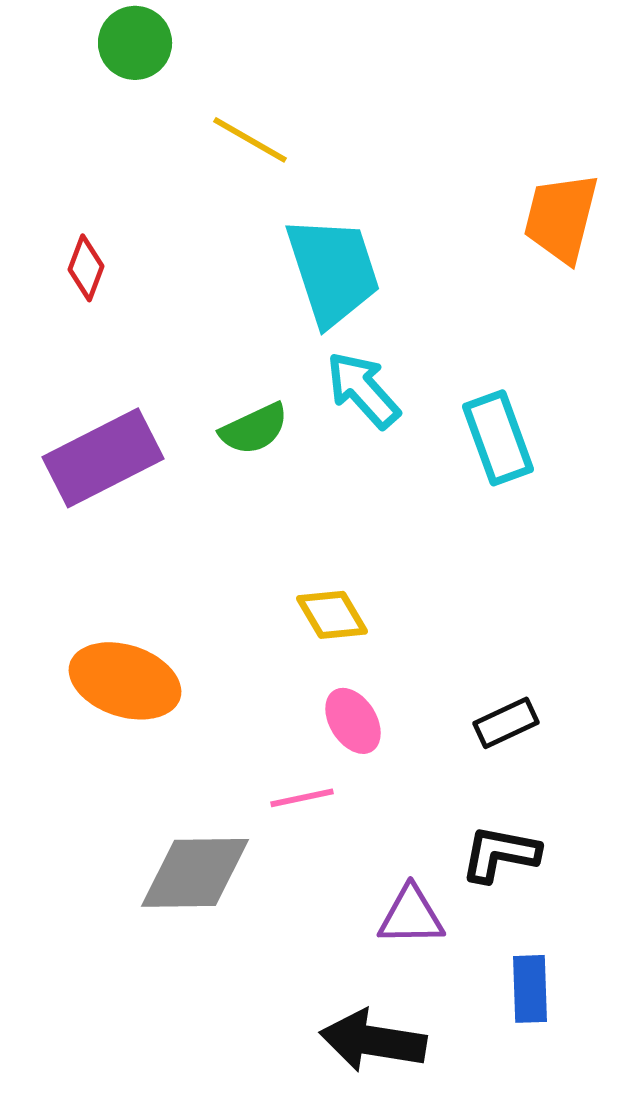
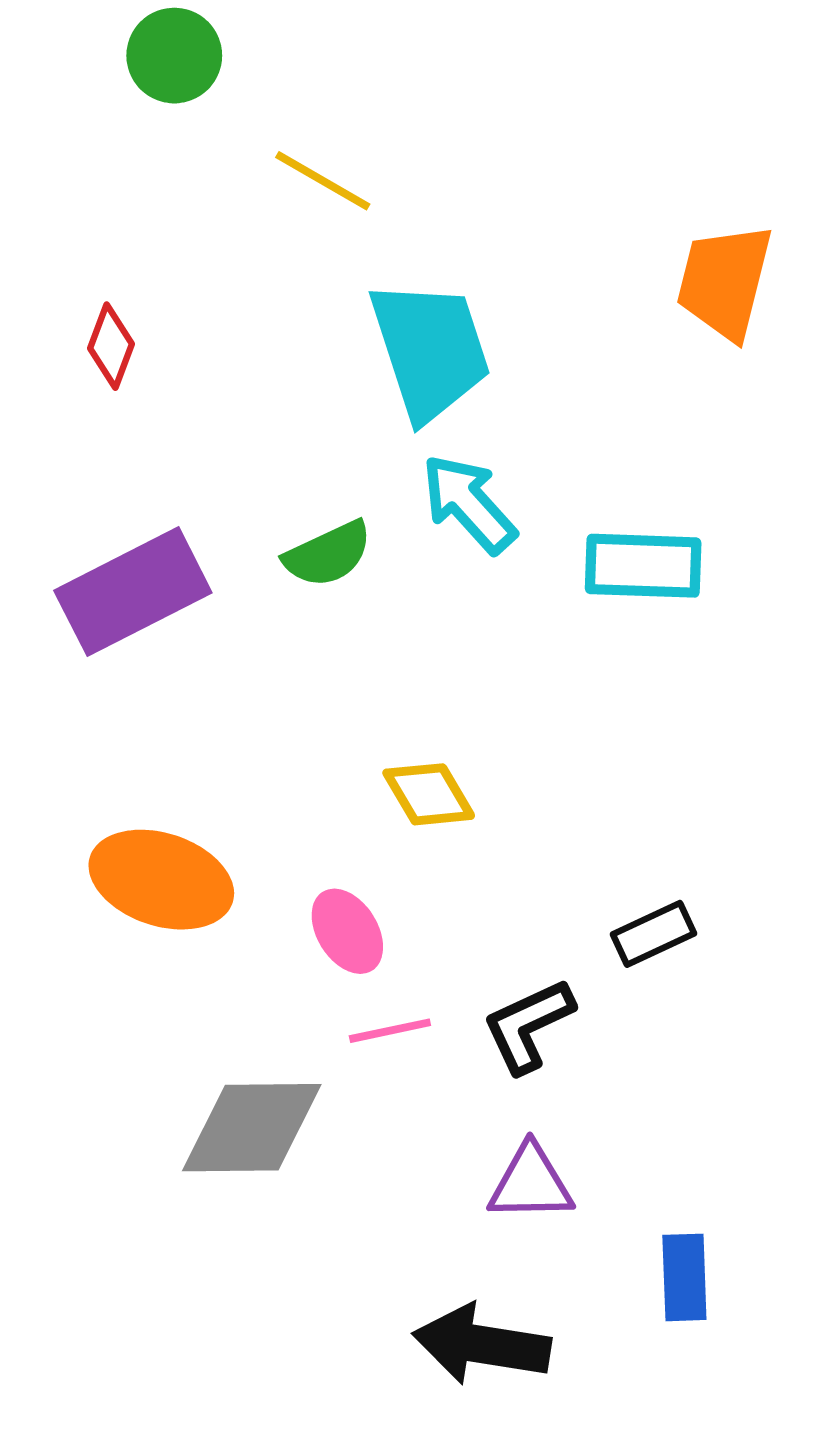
cyan rectangle: (498, 438) -> (643, 566), turned -68
pink ellipse: (353, 721) -> (347, 931), moved
black L-shape: (500, 854) -> (528, 1026), moved, turned -36

